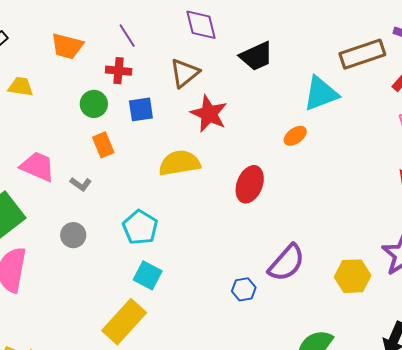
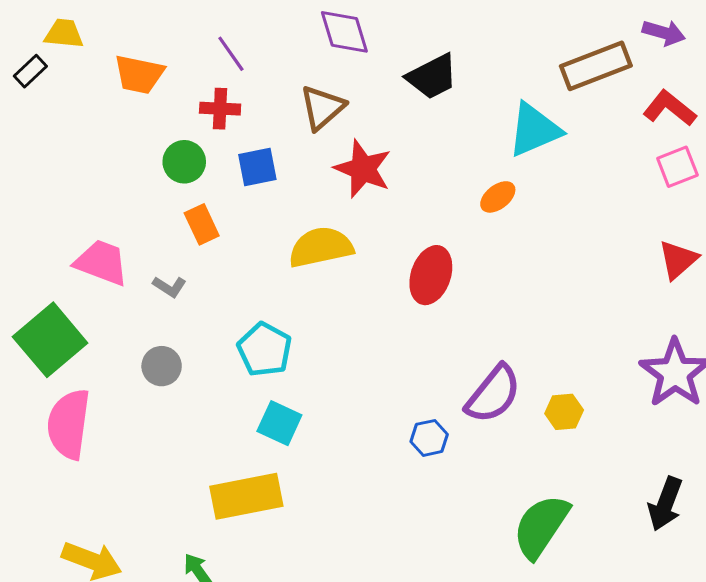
yellow trapezoid: (21, 87) -> (64, 34), moved
yellow hexagon: (353, 276) -> (564, 412), moved, size x0.7
yellow rectangle: (124, 322) -> (246, 496), turned 39

